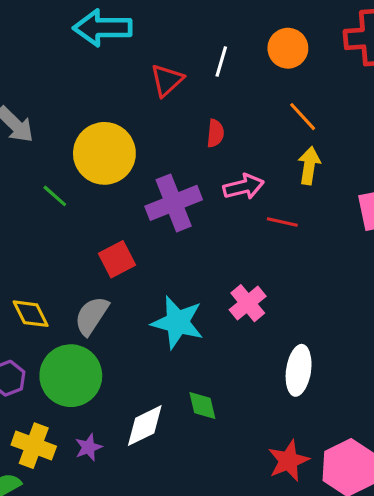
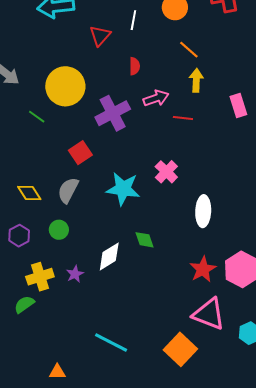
green circle: (71, 376) -> (59, 230), size x0.5
yellow cross: (34, 446) -> (40, 277), turned -32

